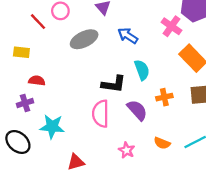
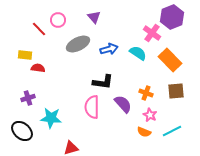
blue arrow: (128, 36) -> (109, 49), moved, turned 132
cyan semicircle: (142, 70) -> (138, 53), moved, turned -36
red semicircle: (37, 81) -> (38, 68), moved
orange cross: (164, 97) -> (146, 93), turned 32
pink star: (127, 150) -> (150, 115), moved

